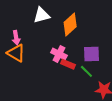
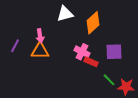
orange triangle: (16, 53) -> (40, 51), turned -30
green line: (86, 71) -> (109, 80), moved

